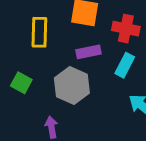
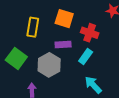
green square: (21, 83) -> (16, 58), size x1.5

